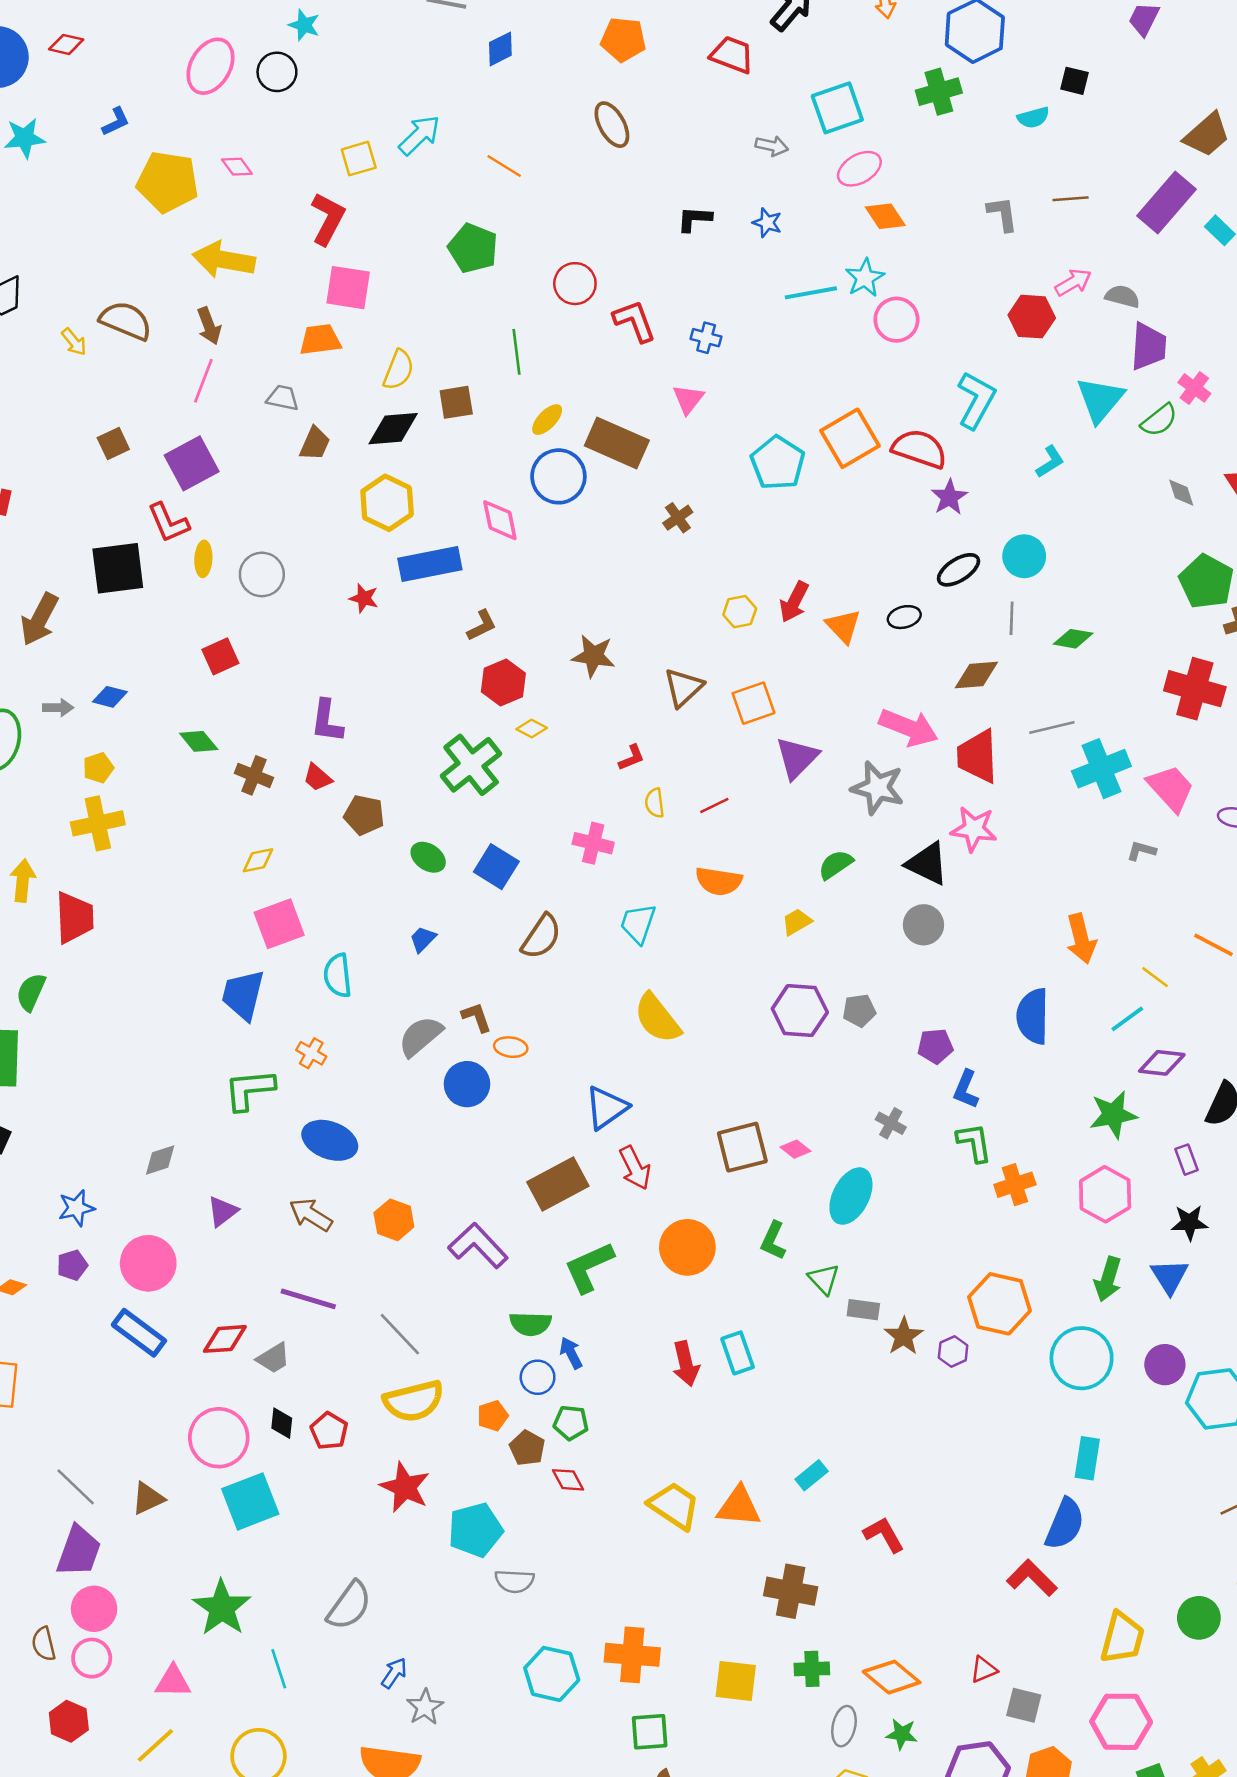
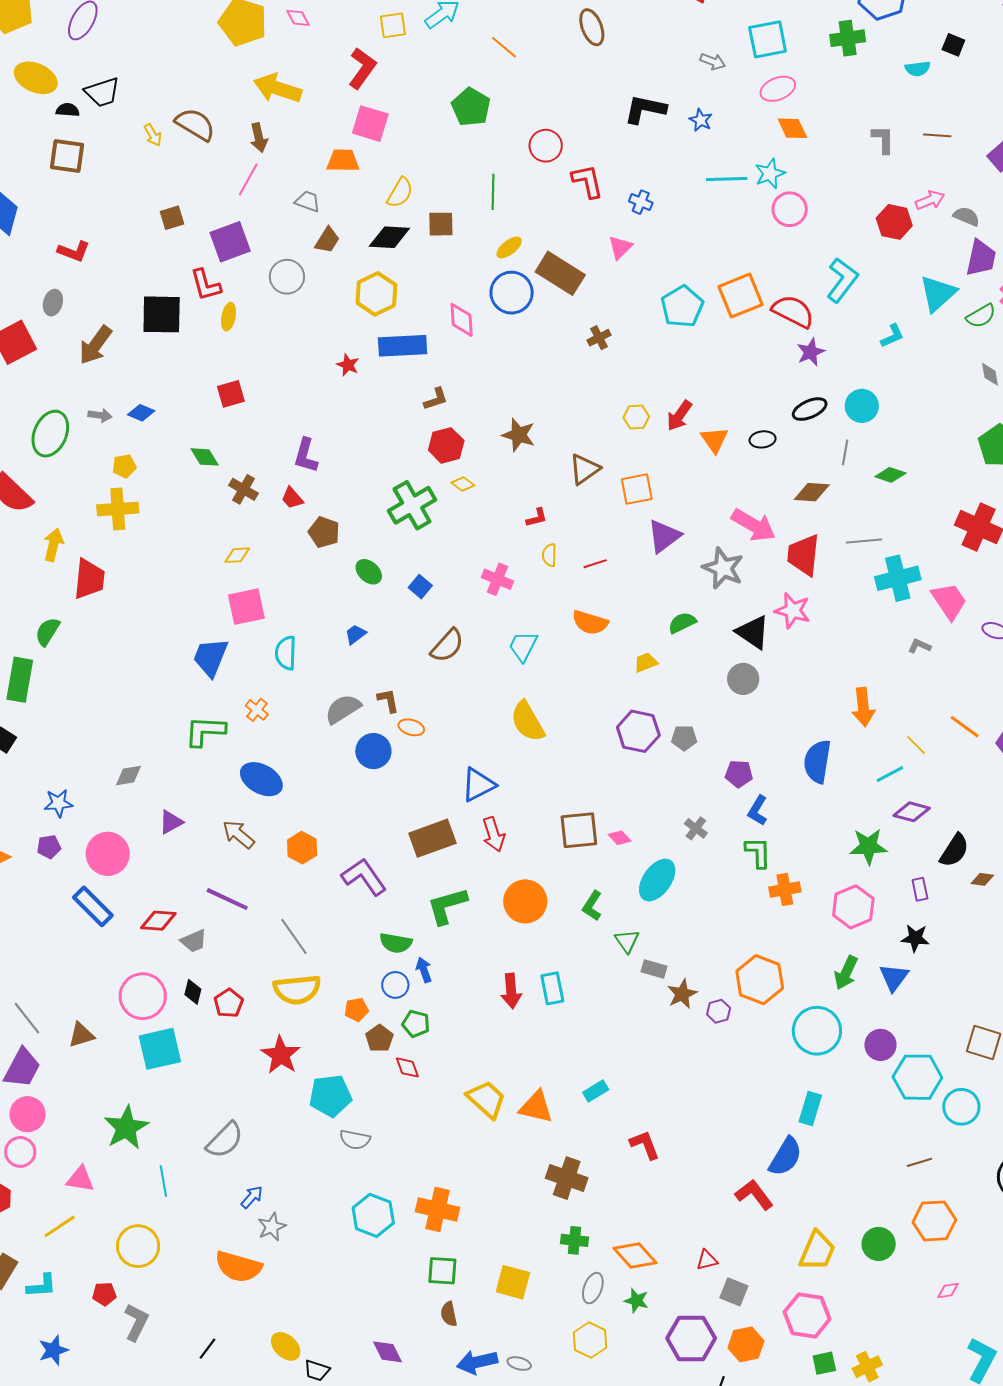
black L-shape: (694, 219) -> (645, 109), size x1.5
gray circle: (262, 574) -> (287, 277), moved
blue square: (496, 867) -> (420, 587), size x0.7
yellow square: (736, 1681) -> (513, 1282), moved

